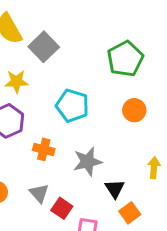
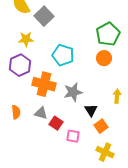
green pentagon: (125, 59) -> (108, 34), moved
orange cross: (44, 149) -> (44, 84), size x1.6
gray triangle: (39, 193) -> (41, 113), turned -32

